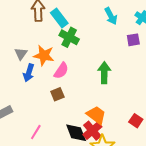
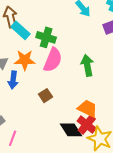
cyan rectangle: (59, 18) -> (20, 30), moved
pink semicircle: (61, 71) -> (53, 60), moved, size x1.4
pink line: (36, 132) -> (13, 138), moved

